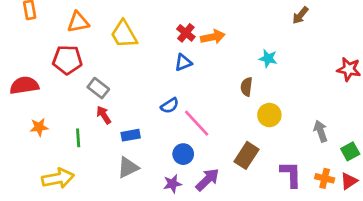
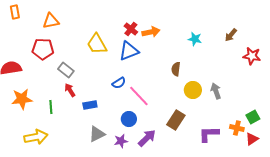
brown arrow: (300, 15) -> (231, 35), moved
yellow trapezoid: (124, 34) -> (97, 44), moved
cyan star: (268, 58) -> (195, 39), moved
blue triangle: (183, 62) -> (129, 51), size x1.5
orange star: (39, 127) -> (22, 99), size x1.5
gray arrow: (321, 131) -> (216, 91), moved
gray triangle: (128, 168) -> (97, 134), moved
purple L-shape: (291, 174) -> (209, 134), turned -90
orange cross: (325, 178) -> (237, 128), moved

